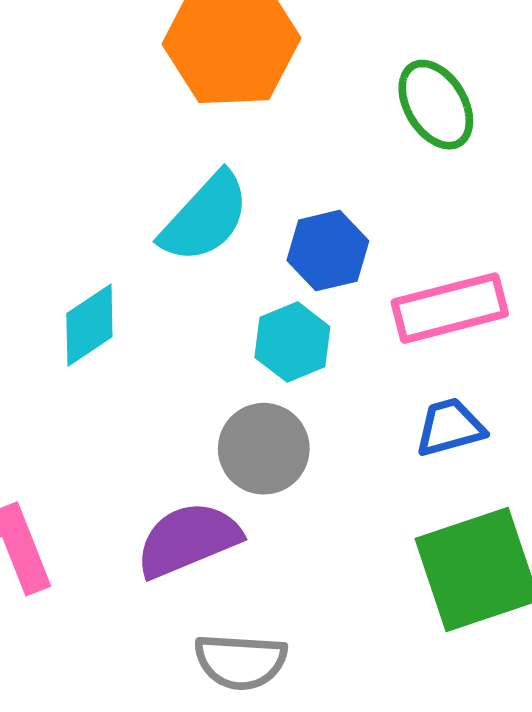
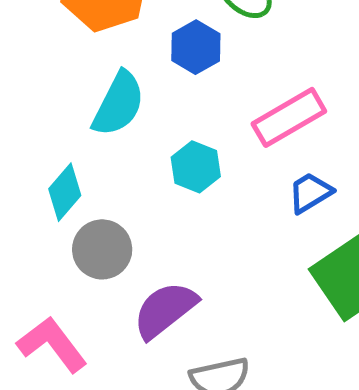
blue hexagon: (328, 251) -> (196, 47), moved
gray circle: (264, 449) -> (102, 249), moved

